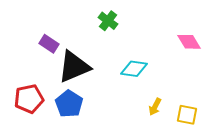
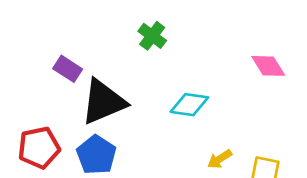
yellow arrow: (155, 107) -> (220, 159), turned 30

